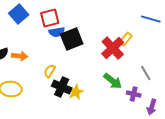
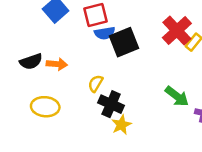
red cross: (113, 48) -> (177, 31), moved
yellow star: (76, 92) -> (121, 125), moved

